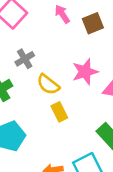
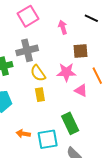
brown square: (93, 23) -> (81, 51), moved
gray cross: (25, 59) -> (27, 50), size x1.5

